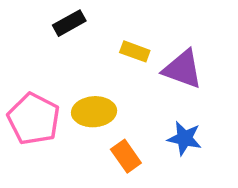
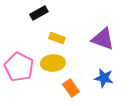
yellow rectangle: (135, 51) -> (57, 38), moved

